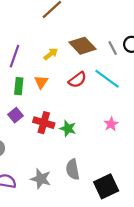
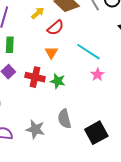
cyan line: (107, 79) -> (88, 52), moved
red semicircle: (77, 80) -> (55, 28), moved
orange triangle: (41, 82) -> (51, 52), moved

